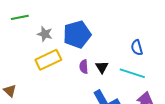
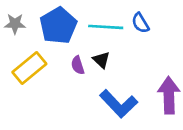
gray star: (45, 34) -> (15, 24), moved
cyan line: (132, 73) -> (106, 27), moved

